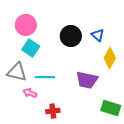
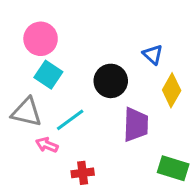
black circle: (71, 36) -> (111, 81), moved
cyan line: (45, 77) -> (70, 120), turned -36
purple trapezoid: (87, 80) -> (136, 125), turned -100

